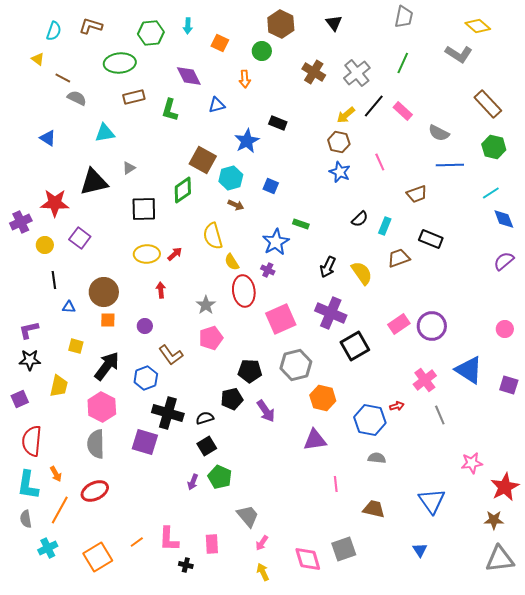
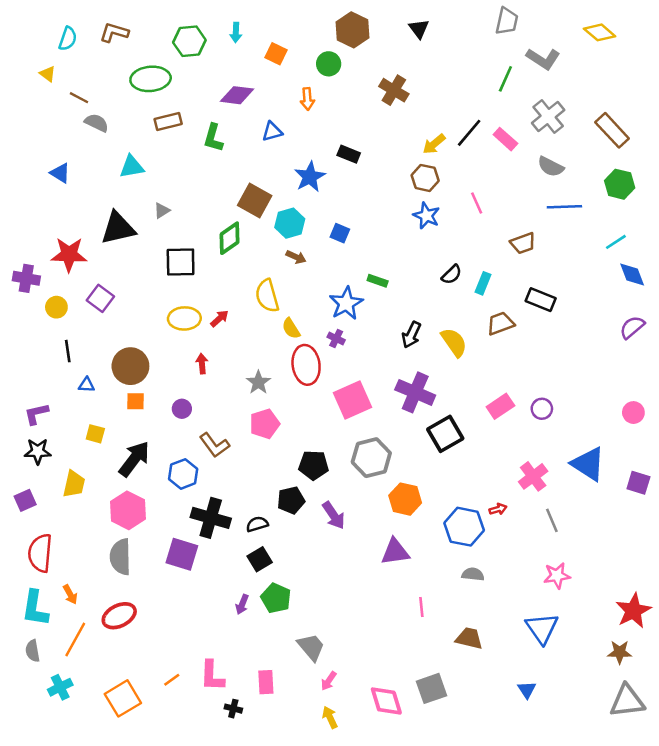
gray L-shape: (459, 54) -> (543, 59), moved
gray cross: (357, 73) -> (548, 116), moved
purple diamond: (189, 76) -> (237, 95), turned -56
purple cross: (21, 222) -> (26, 278), turned 35
purple circle: (432, 326) -> (542, 409), size x0.6
pink star: (472, 463) -> (557, 576), moved

